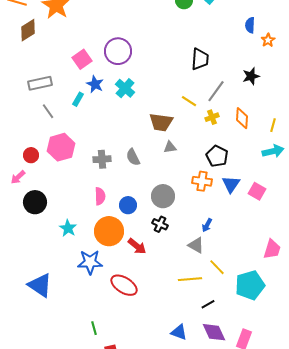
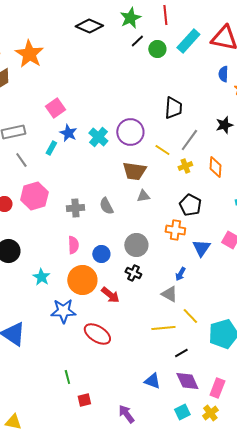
purple circle: (118, 51) -> (130, 132), moved
blue triangle: (231, 184) -> (201, 248), moved

